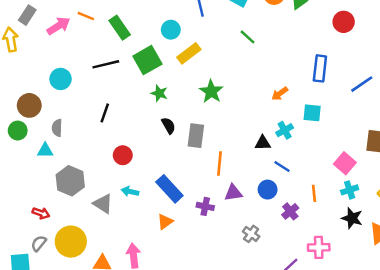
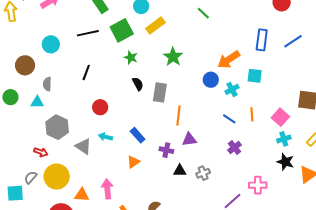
blue line: (362, 84) -> (293, 41), moved
orange arrow: (280, 94) -> (229, 60), size x1.6
green circle: (18, 131) -> (10, 97), moved
black triangle: (263, 143) -> (180, 171), moved
blue rectangle: (169, 189) -> (138, 135), size x0.7
blue circle: (268, 190) -> (211, 80), moved
orange line: (314, 193) -> (252, 114), moved
purple cross: (290, 211) -> (234, 148), moved
red arrow: (41, 213) -> (41, 152), moved
gray cross: (251, 234) -> (203, 173), turned 32

